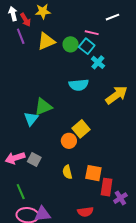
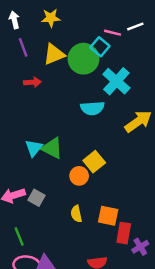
red arrow: (25, 20) -> (32, 82), moved, turned -64
pink line: (92, 33) -> (113, 33), moved
green circle: (71, 44) -> (84, 59), size x1.6
cyan square: (87, 46) -> (100, 47), moved
cyan cross: (98, 62) -> (116, 81), size x1.6
green triangle: (43, 107) -> (52, 148), moved, turned 48

